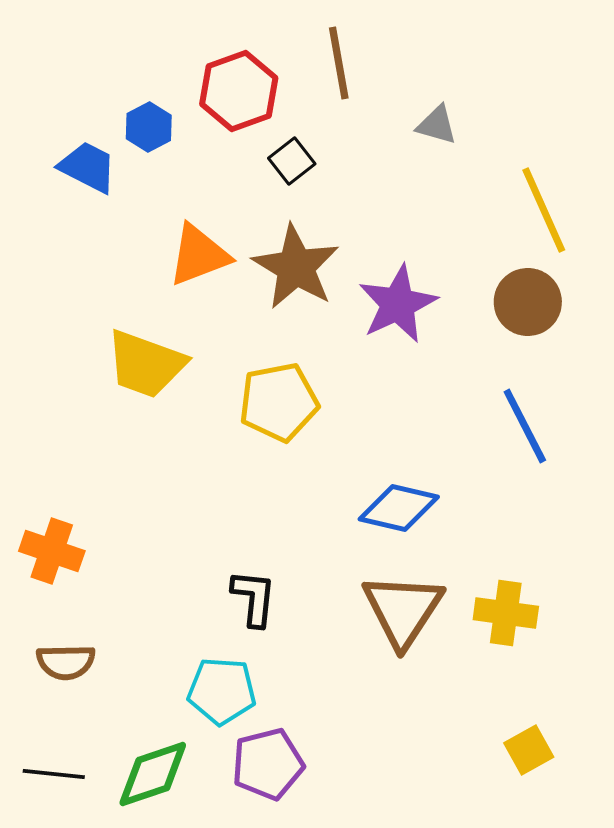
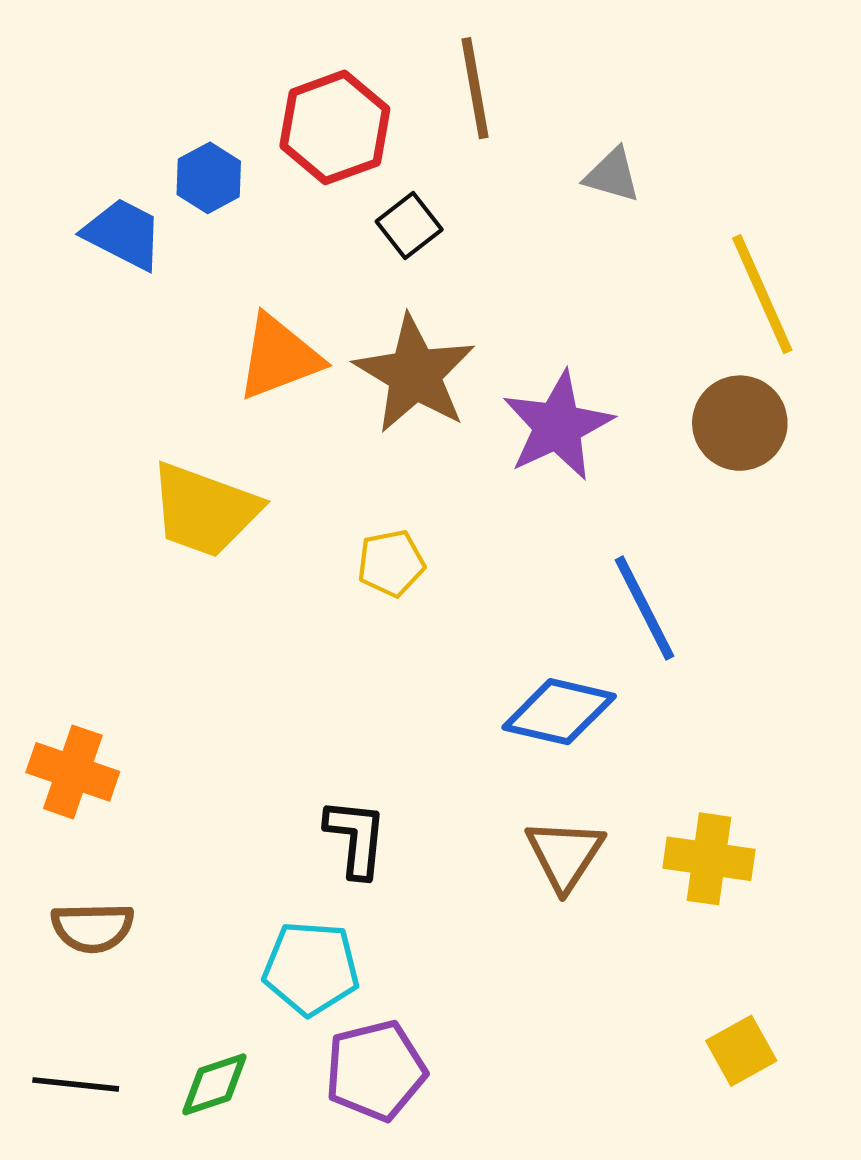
yellow pentagon: (279, 402) -> (391, 563), size x0.6
blue line: (525, 426) -> (645, 608), moved
brown triangle: (403, 610) -> (565, 855), size x0.7
green diamond: (153, 774) -> (214, 1084), size x0.7

